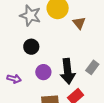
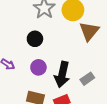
brown triangle: (79, 23) -> (89, 31), size x1.5

